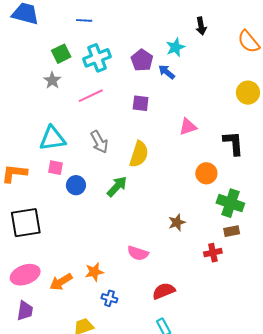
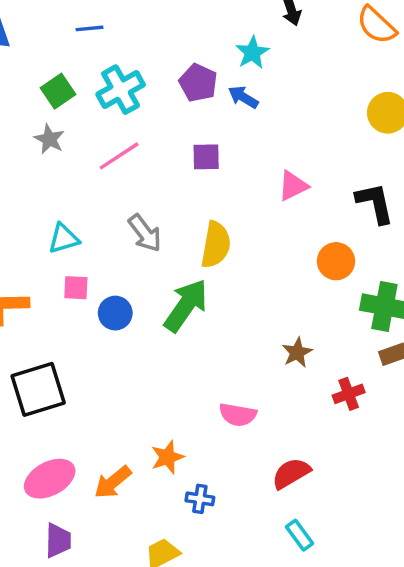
cyan triangle: (52, 138) -> (64, 239), size x0.7
green arrow: (117, 187) -> (186, 305), size x1.4
red cross: (213, 253) -> (349, 394), moved

